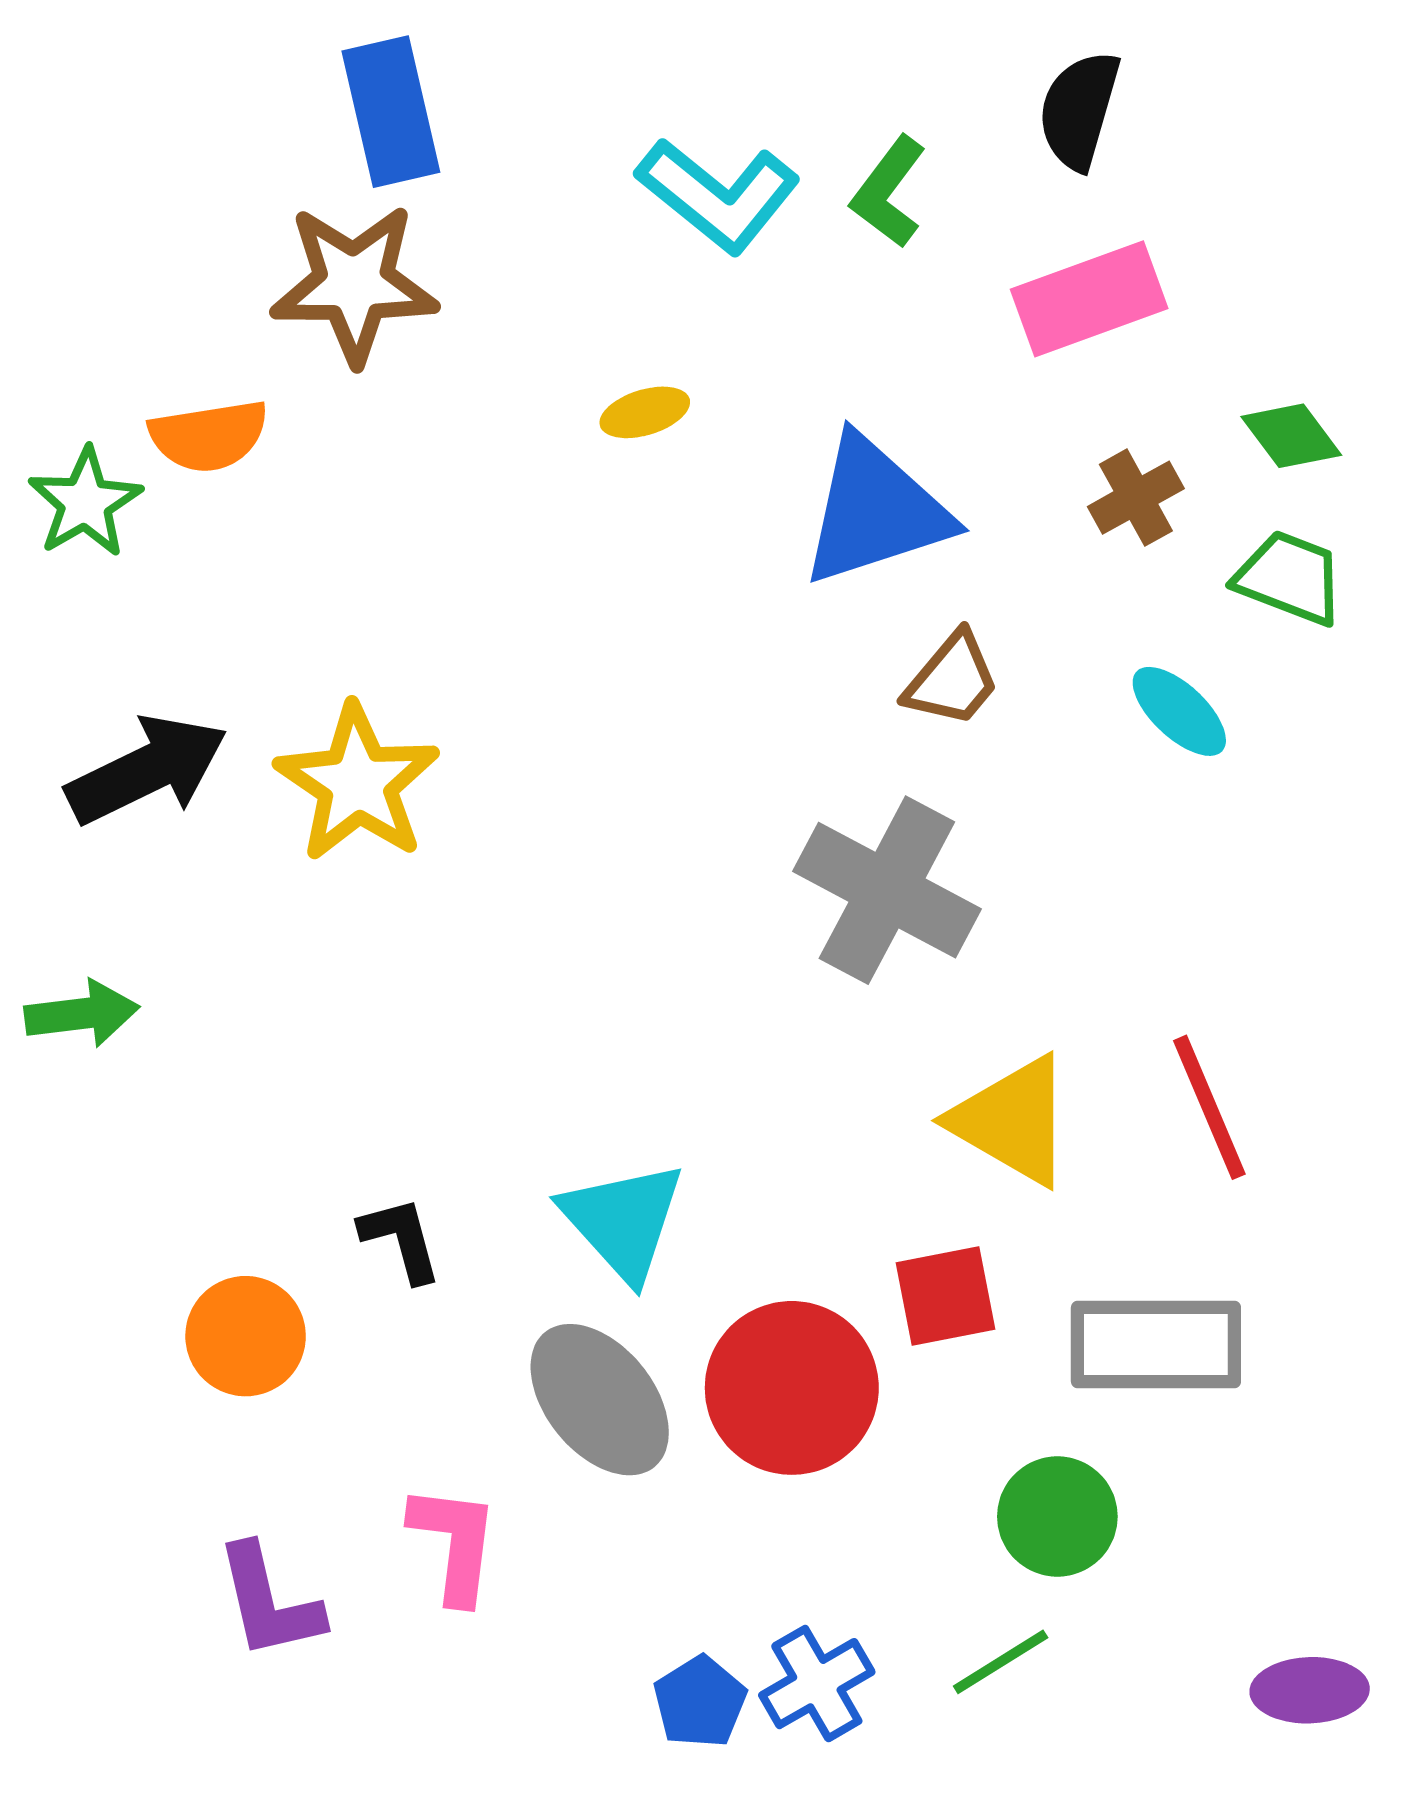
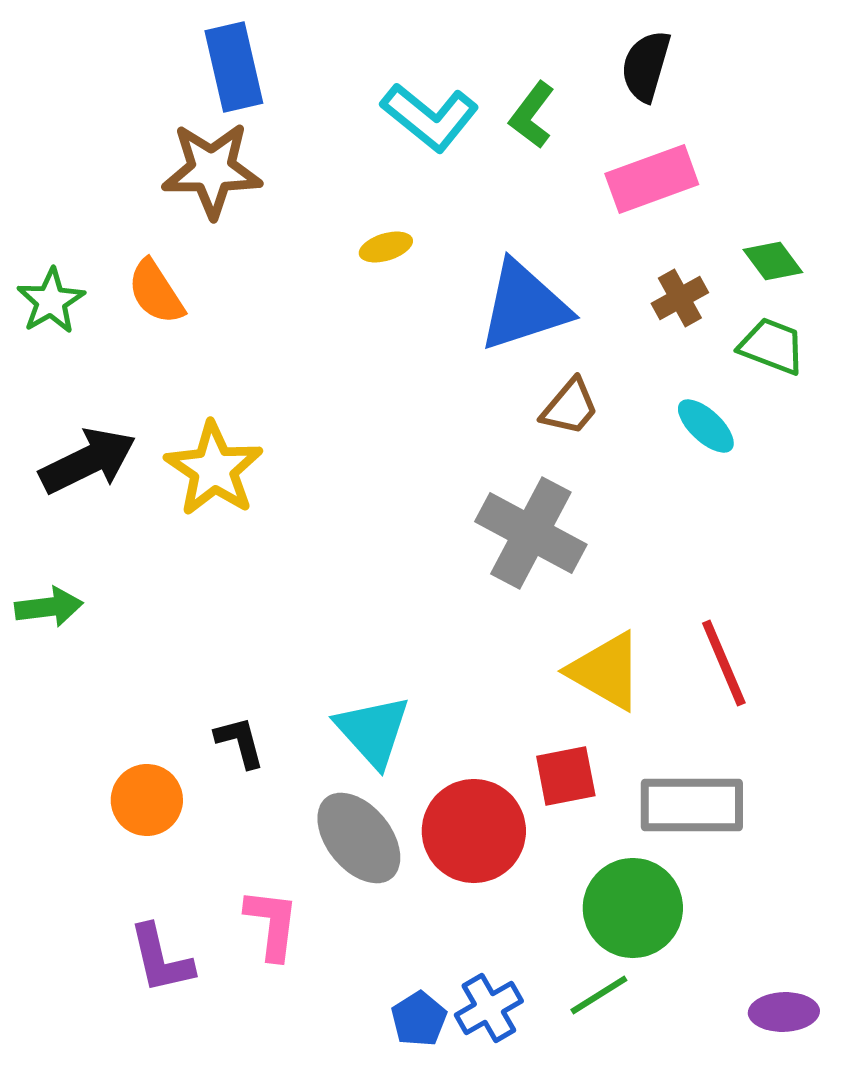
orange semicircle: (209, 436) -> (156, 292), moved, turned 66
green circle: (1057, 1517) -> (633, 908), size x1.4

